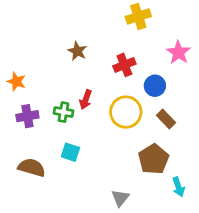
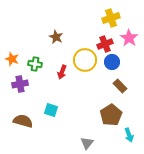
yellow cross: (138, 16) -> (111, 18), moved
red cross: (124, 65) -> (105, 44), moved
green cross: (63, 112) -> (35, 64), moved
yellow circle: (126, 112) -> (85, 60), moved

